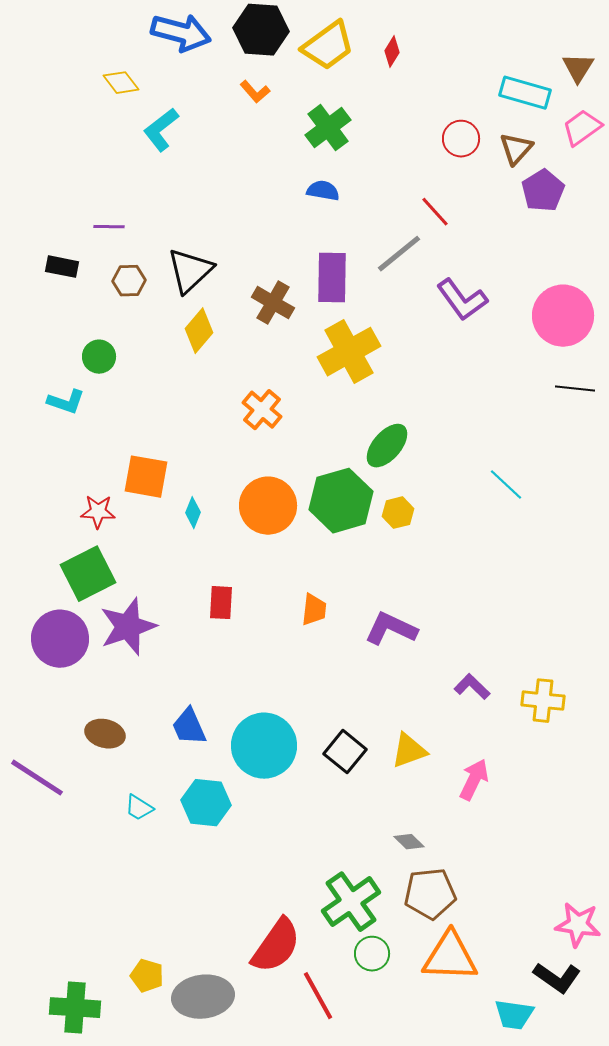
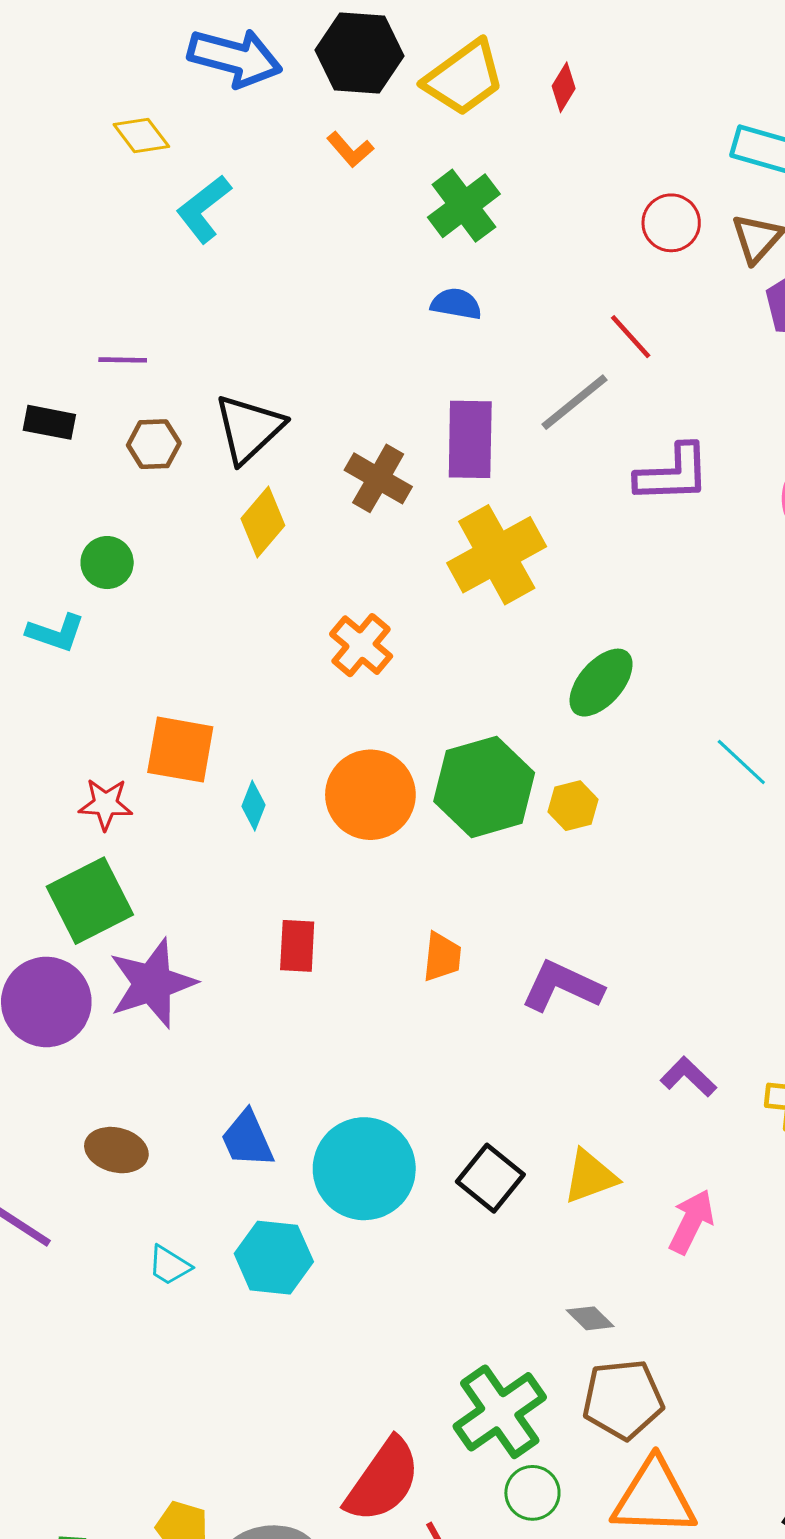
purple L-shape: (462, 300) -> (673, 474), turned -56
green ellipse: (387, 446) -> (601, 683), moved

